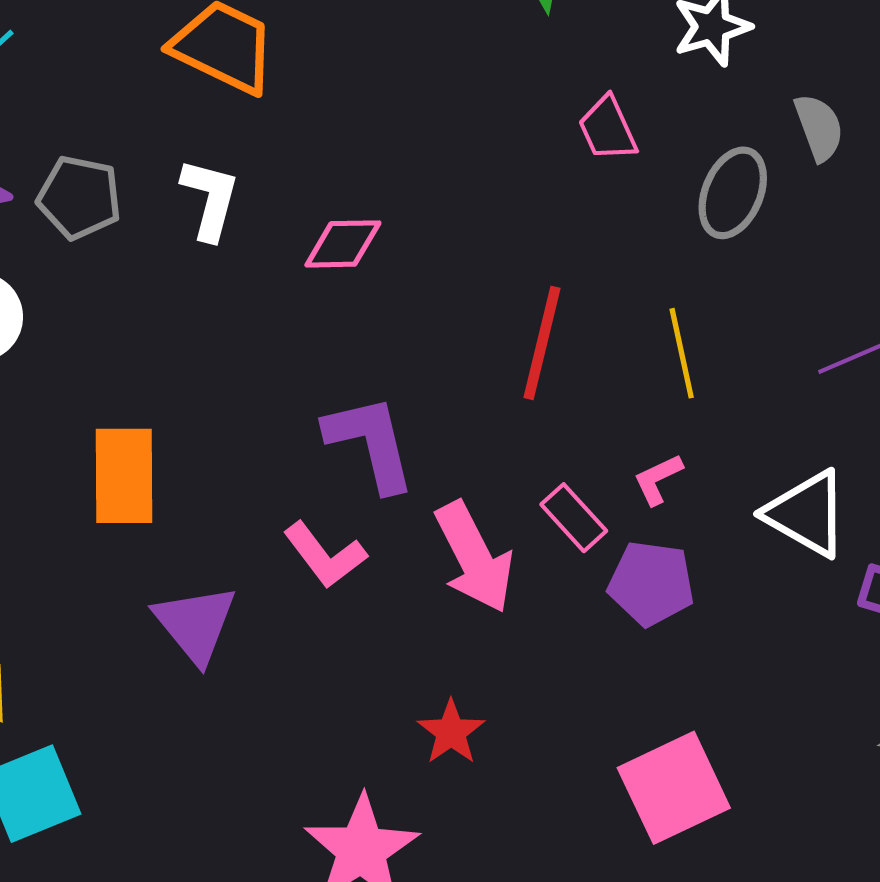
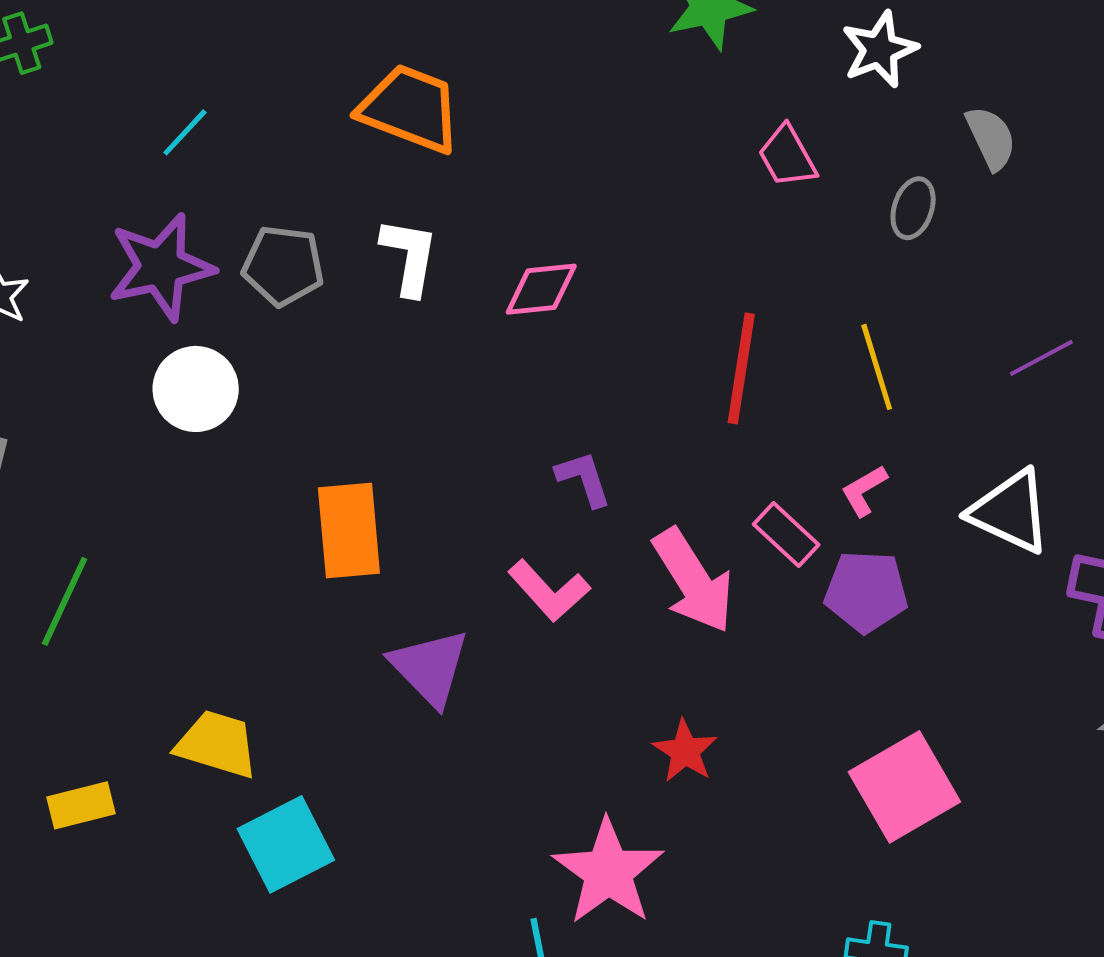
gray ellipse: (733, 193) -> (913, 208), size x0.7
purple L-shape: (370, 443) -> (584, 479), size x0.6

